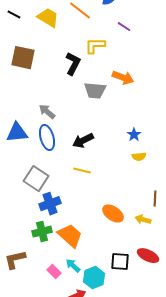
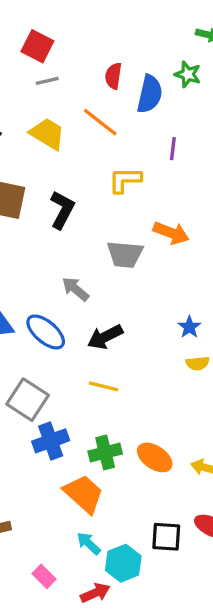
purple line: (124, 27) -> (173, 149), turned 64
black L-shape: (73, 64) -> (62, 210), moved
gray arrow: (47, 112) -> (75, 289), moved
blue ellipse: (47, 138) -> (46, 332), turned -35
green cross: (42, 232) -> (105, 453), moved
pink rectangle: (54, 272) -> (44, 576), moved

